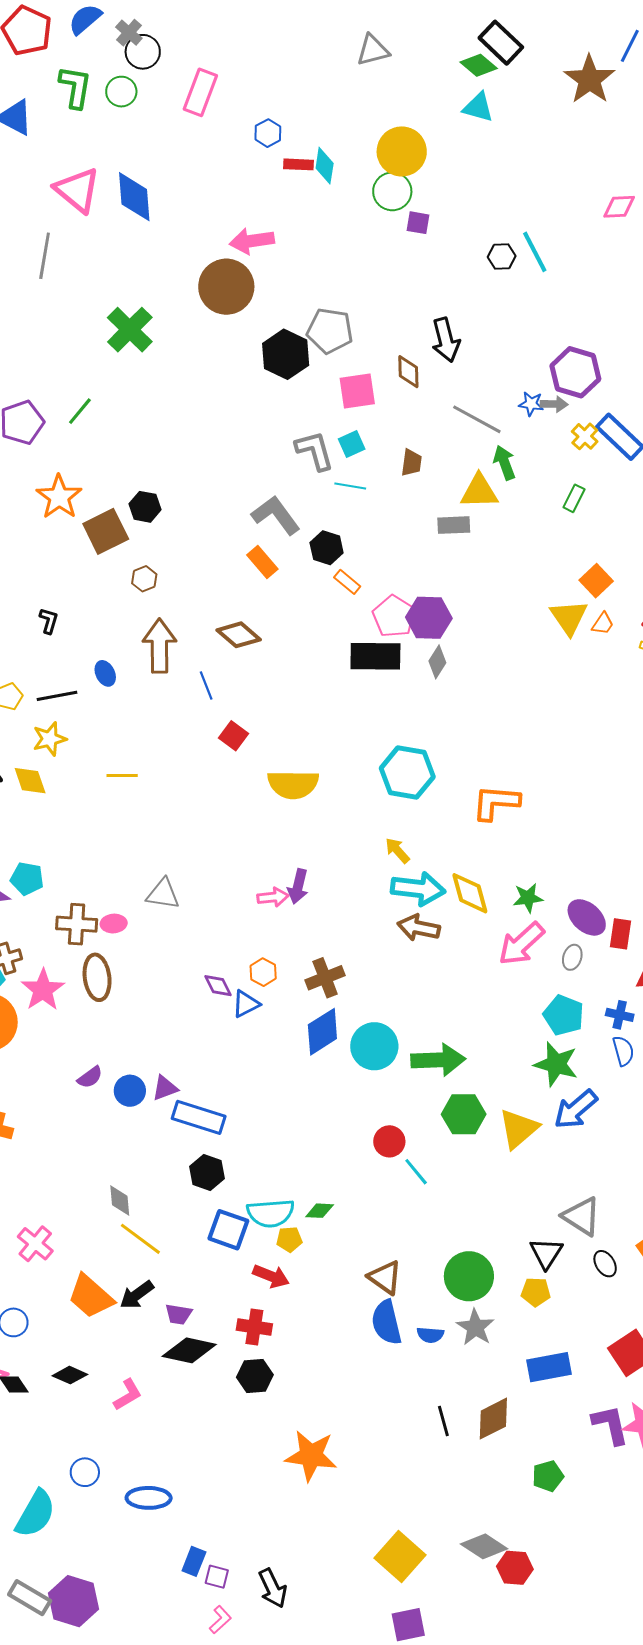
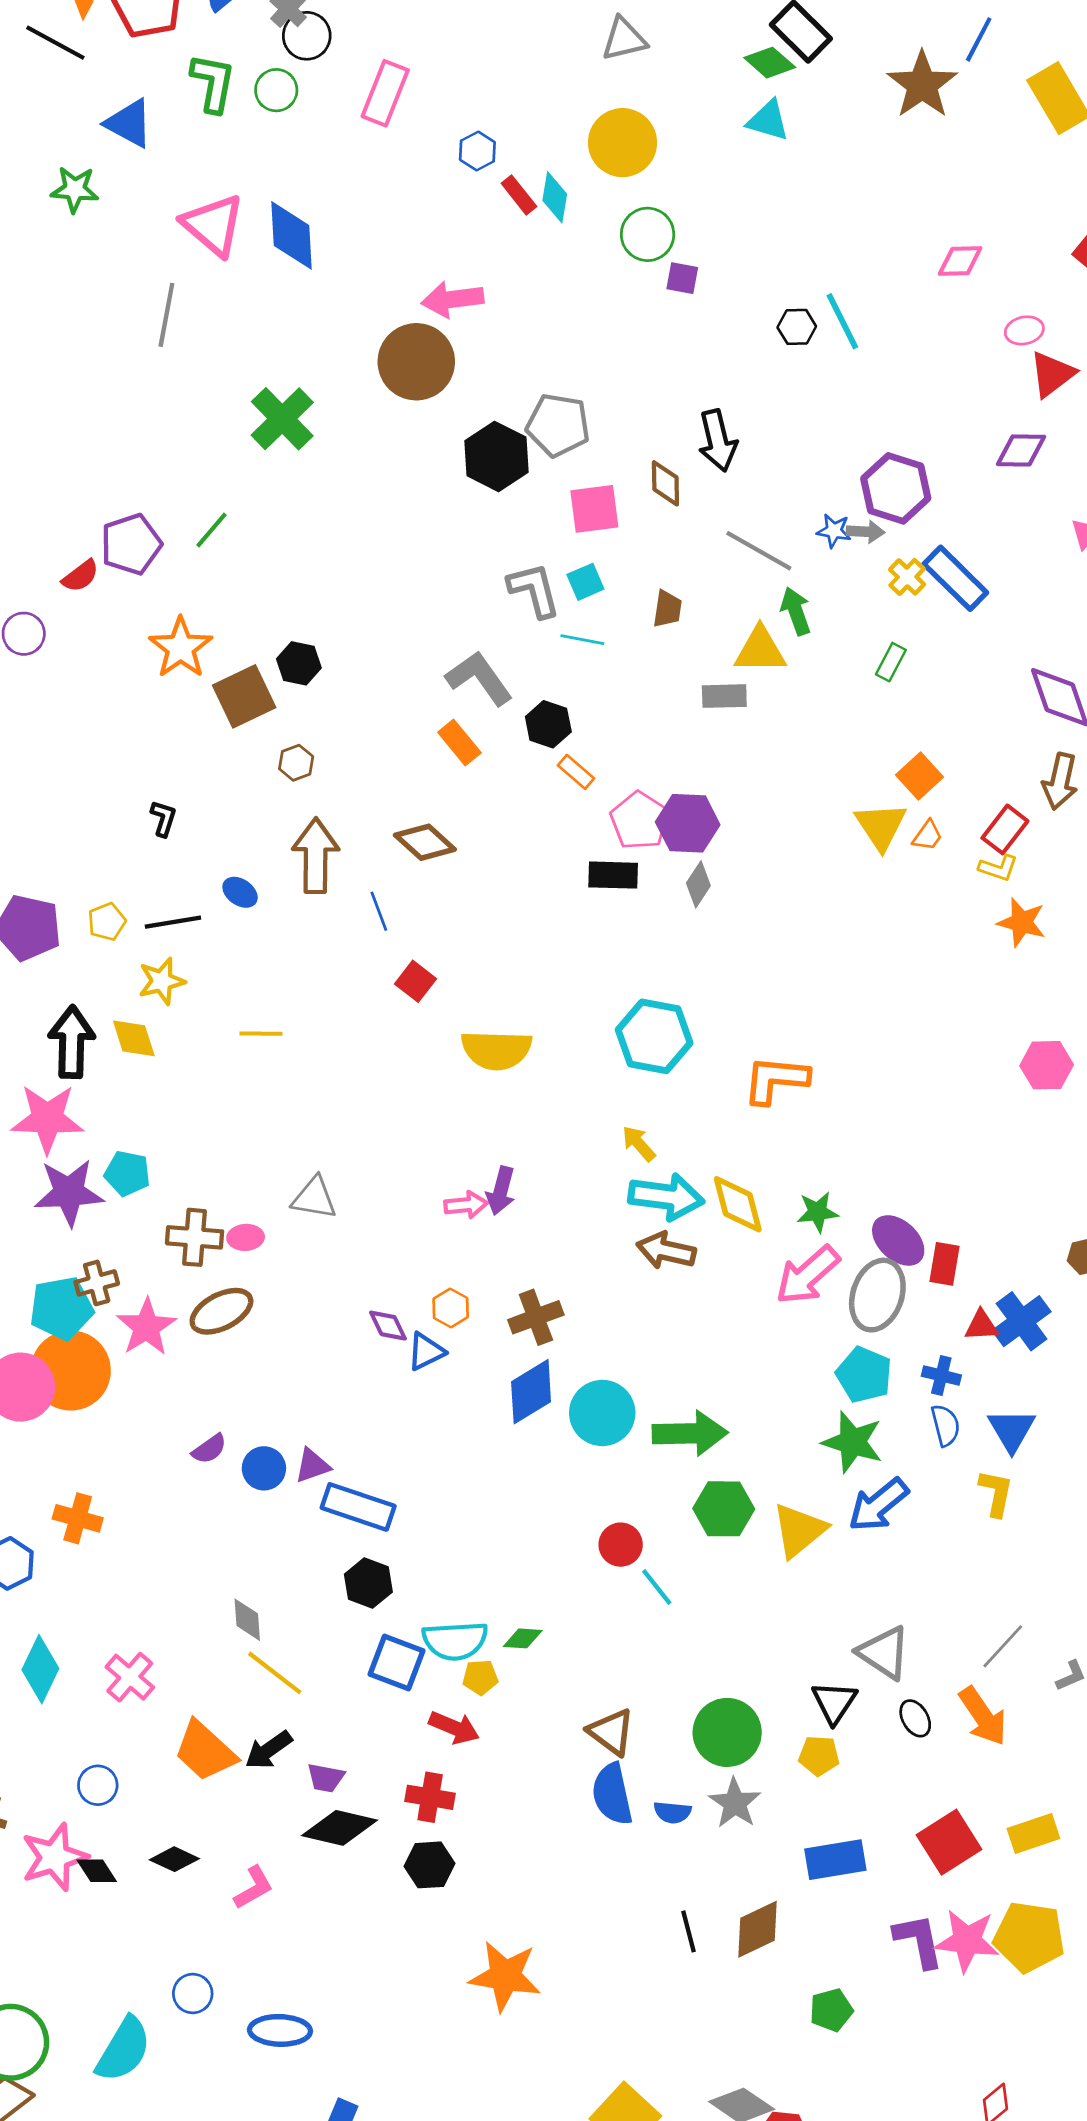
yellow circle: (402, 151) -> (623, 143), moved
red rectangle: (299, 164) -> (519, 195), turned 48
black rectangle: (375, 656) -> (613, 875), size x0.7
blue ellipse: (105, 673) -> (240, 892), turned -30
gray ellipse: (572, 957) -> (877, 1295), size x2.0
brown ellipse: (97, 977) -> (221, 1311), turned 69

